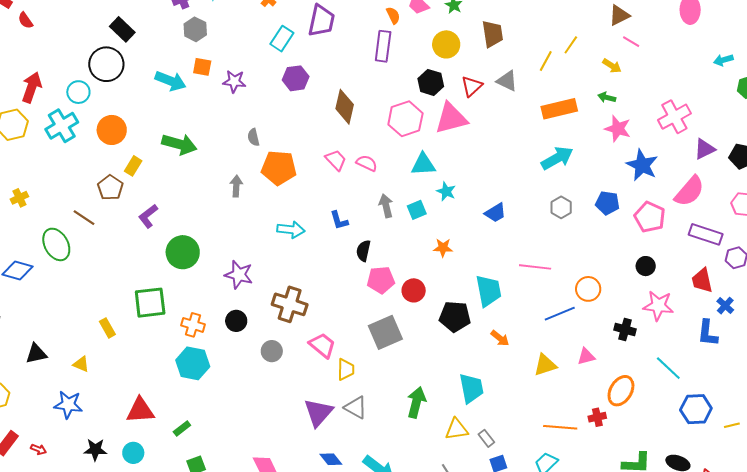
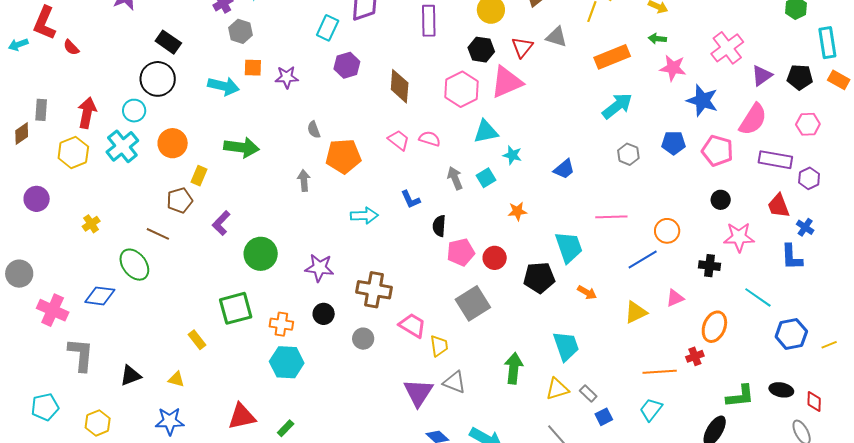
brown pentagon: (110, 188) -> (180, 200), turned 30

